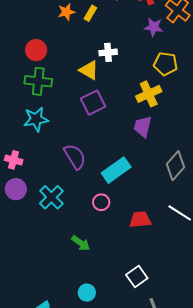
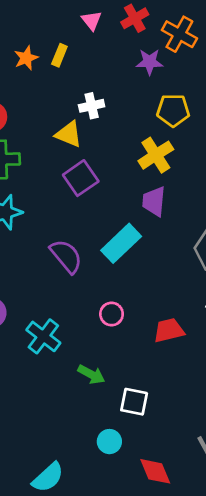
cyan rectangle: (116, 170) -> (121, 243), moved
cyan cross: (51, 197) -> (43, 336), moved
white square: (137, 276) -> (134, 402), moved, turned -35

